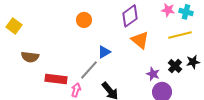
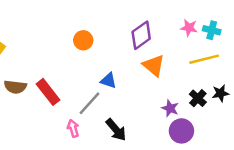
blue triangle: (104, 52) -> (108, 81), turned 48
red rectangle: (56, 79) -> (48, 92), moved, turned 45
pink arrow: (76, 90) -> (73, 128), turned -32

